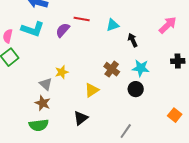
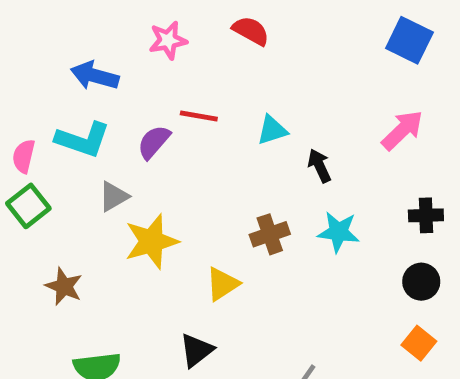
brown cross: (112, 69) -> (270, 234), turned 35
yellow star: (62, 72) -> (151, 241), size x1.6
gray triangle: (46, 84) -> (114, 196), moved, turned 48
black circle: (136, 89) -> (421, 282), moved
brown star: (43, 103) -> (64, 286), moved

